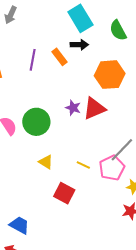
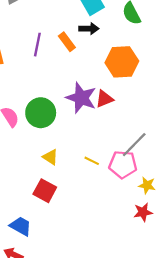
purple star: (73, 108) -> (81, 98), size x1.8
red triangle: (94, 108) -> (104, 99), size x0.7
pink pentagon: (112, 168) -> (123, 164), turned 30
red square: (64, 193) -> (45, 191), moved

